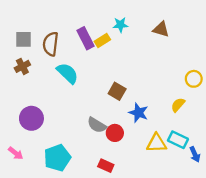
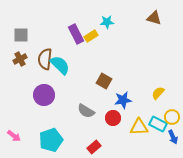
brown triangle: (161, 29) -> (154, 18), moved
brown semicircle: (51, 44) -> (45, 59), moved
yellow circle: (194, 79) -> (172, 117), moved
blue star: (139, 113) -> (123, 100), turned -30
purple circle: (31, 118) -> (44, 95), moved
red circle: (115, 133) -> (113, 118), moved
red rectangle: (106, 166) -> (94, 147), turned -64

